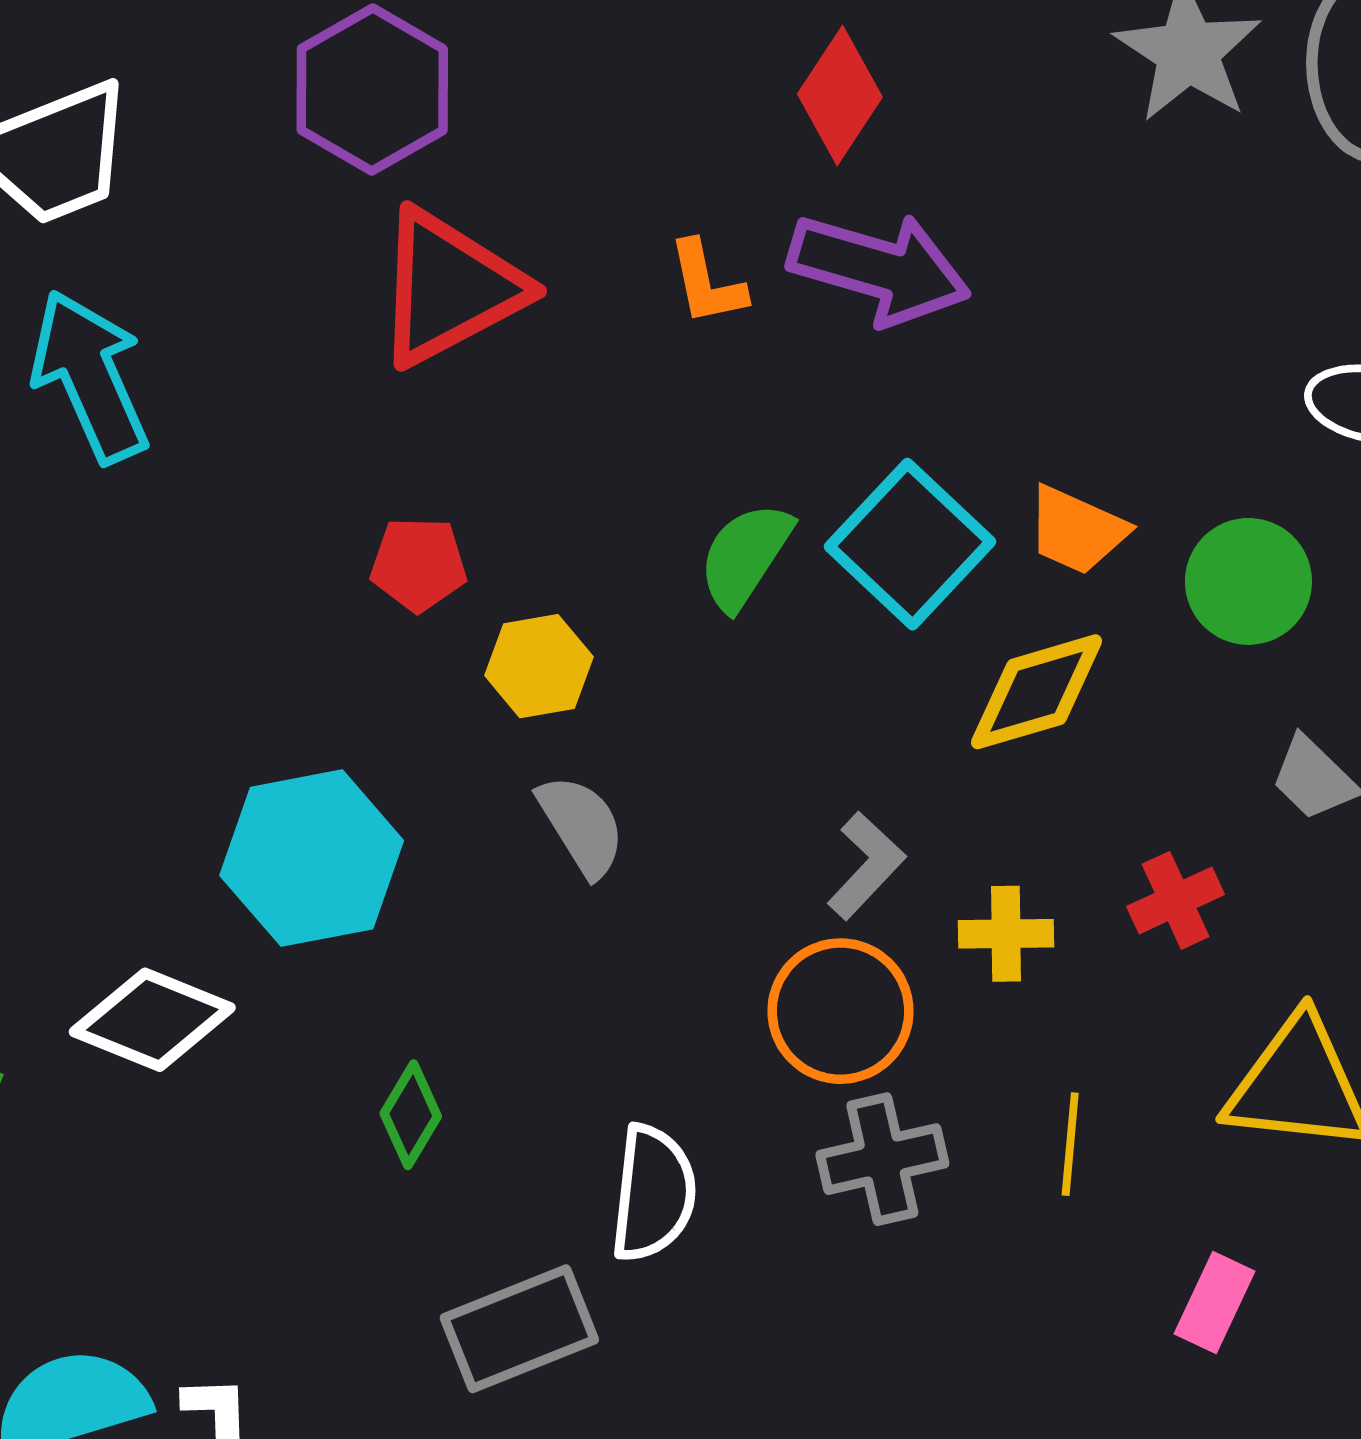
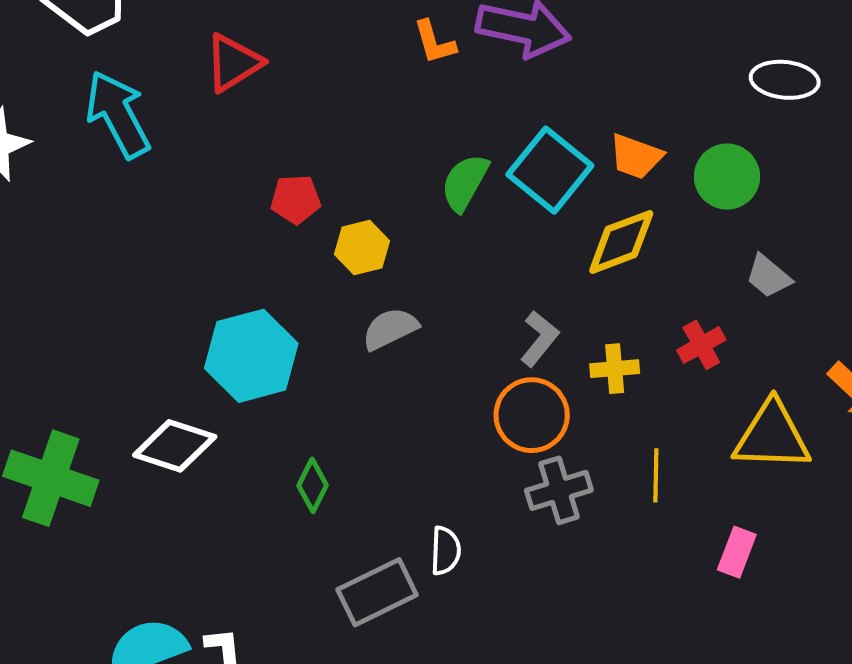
red triangle: (449, 288) -> (233, 63), moved, size x0.7
gray semicircle: (581, 826) -> (390, 329), turned -80
white semicircle: (653, 1193) -> (446, 551), moved, size x0.7

